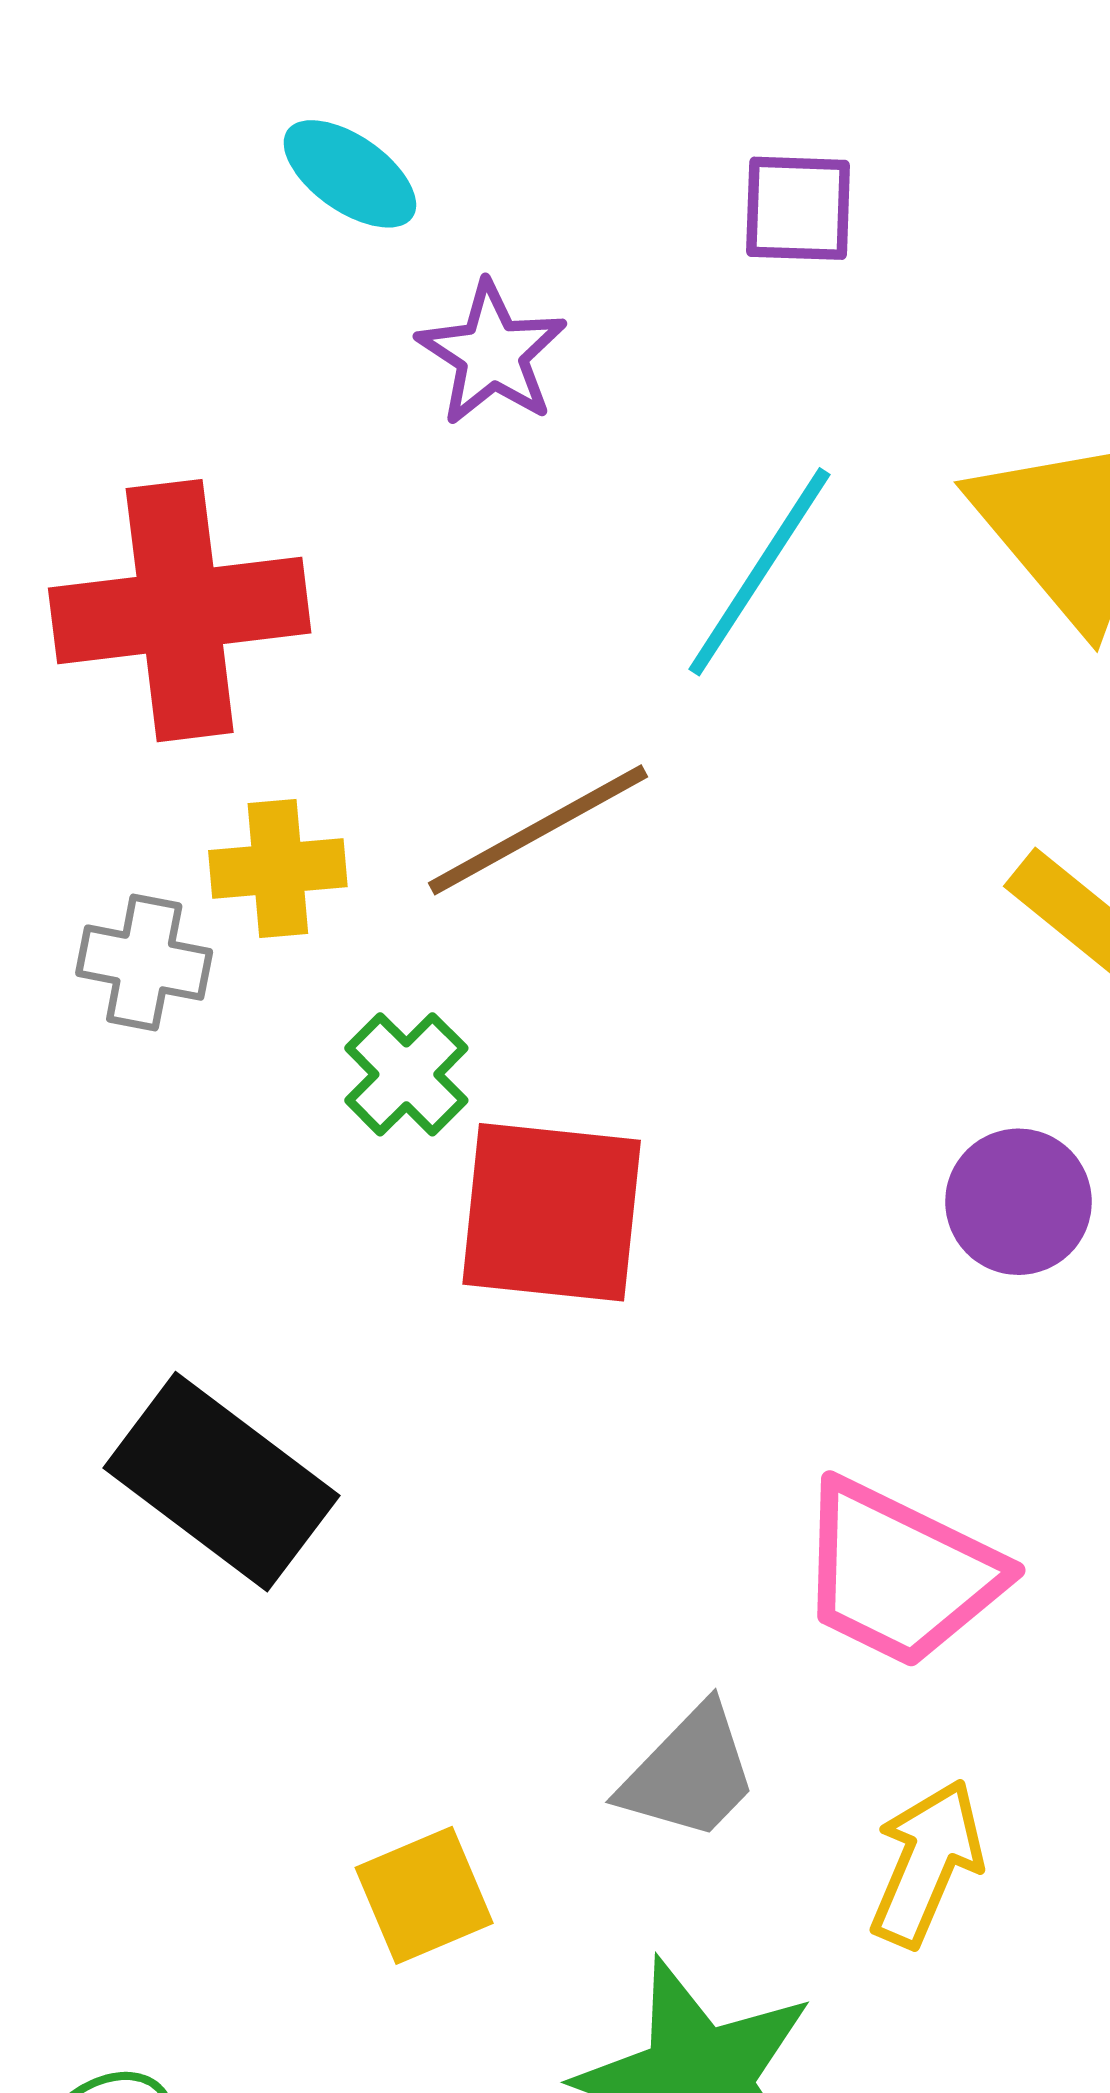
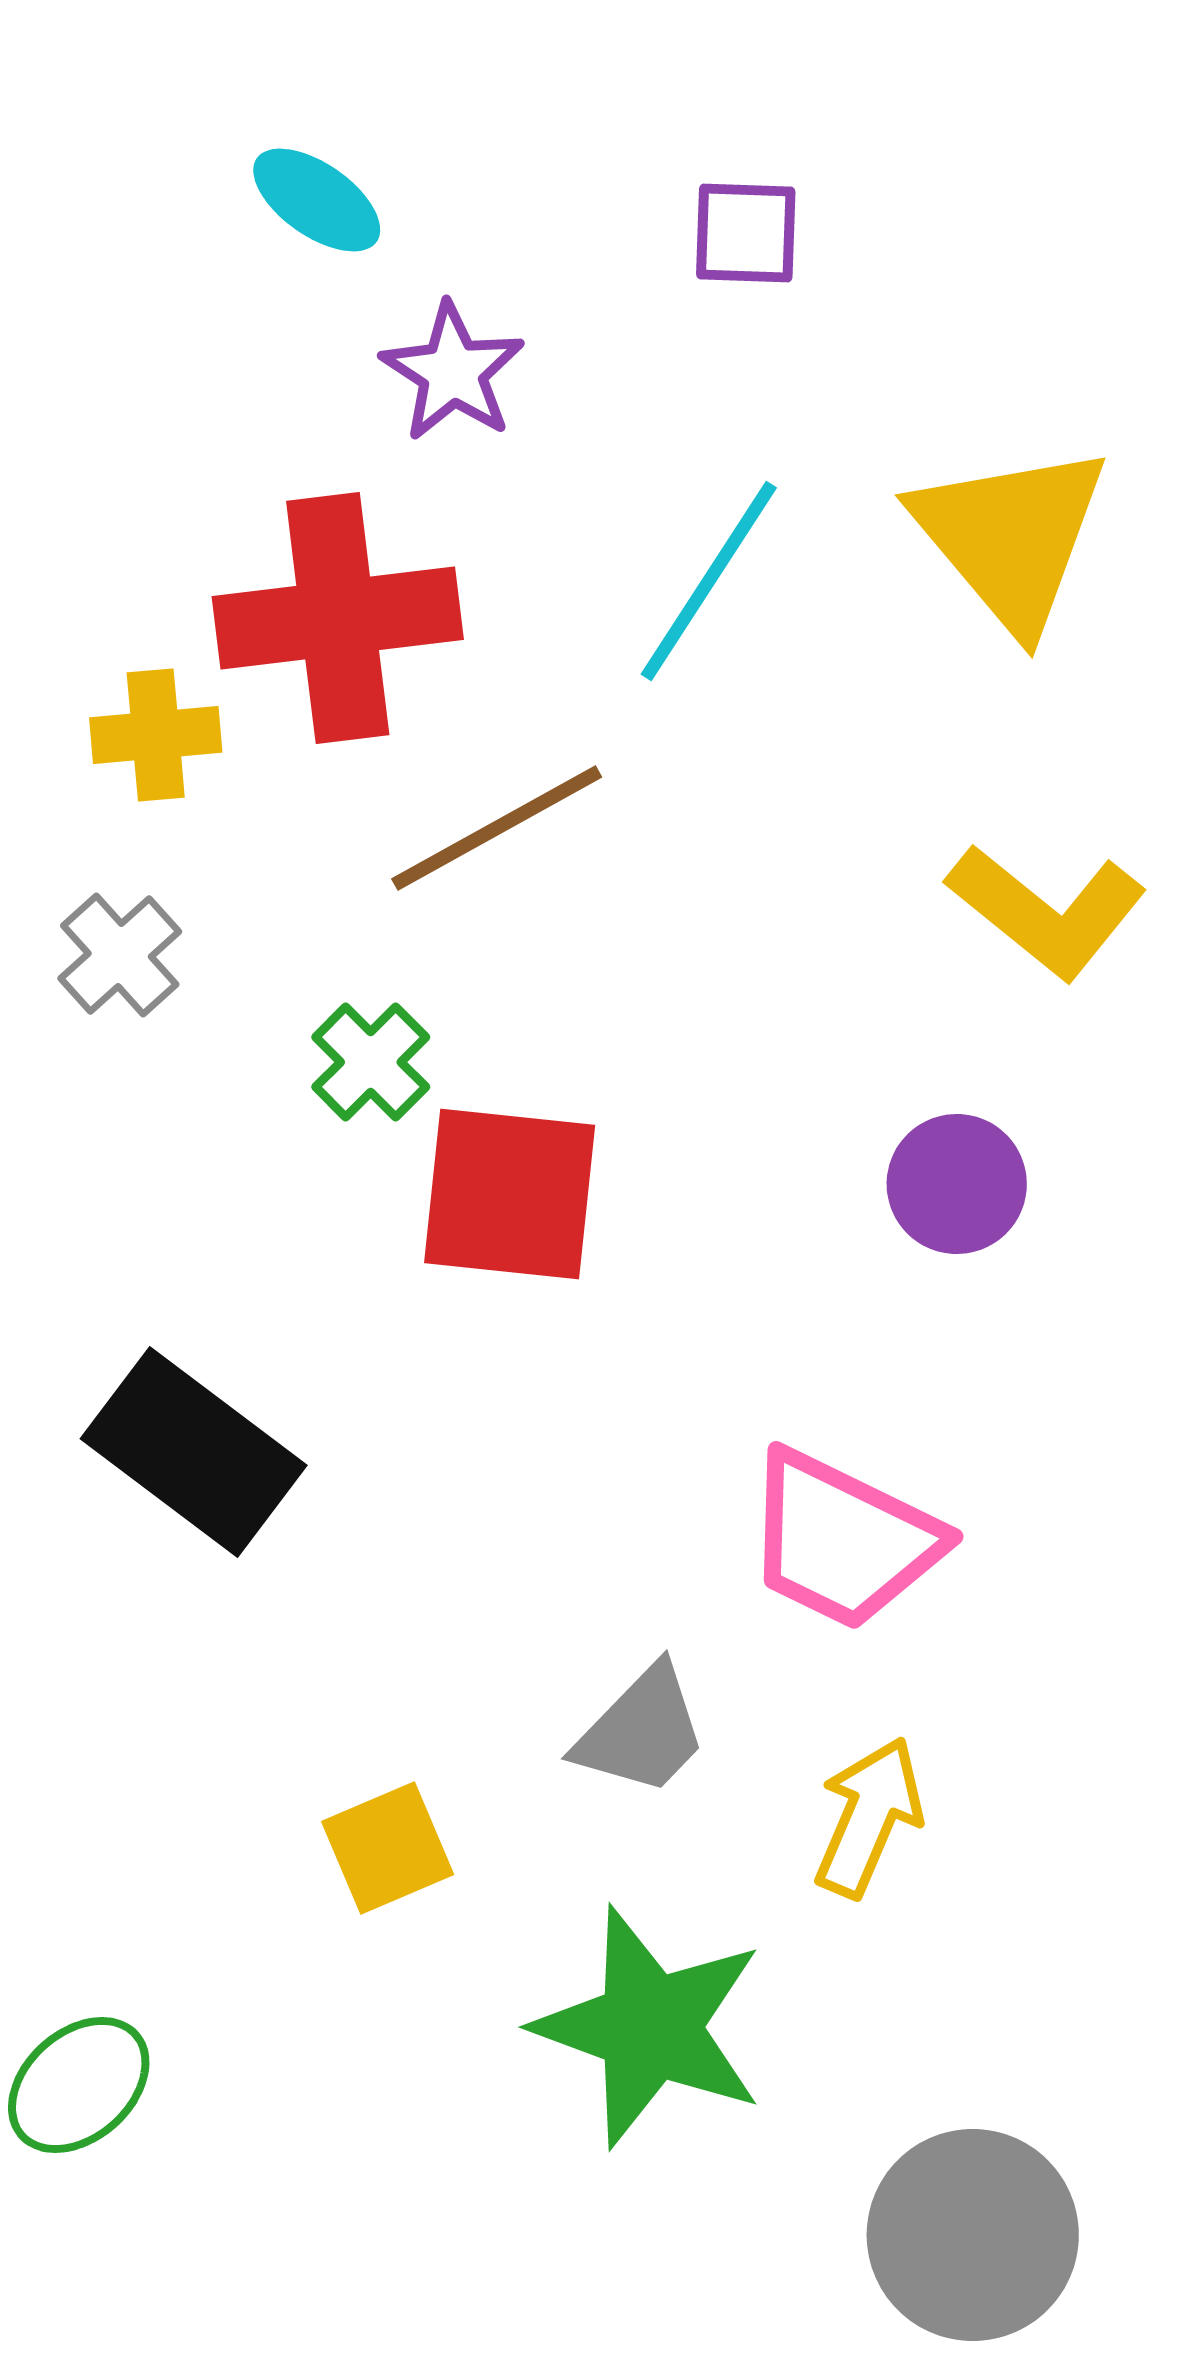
red cross: (180, 611) -> (338, 618), moved
yellow cross: (278, 869) -> (156, 735), moved
gray cross: (144, 963) -> (120, 955), turned 37

